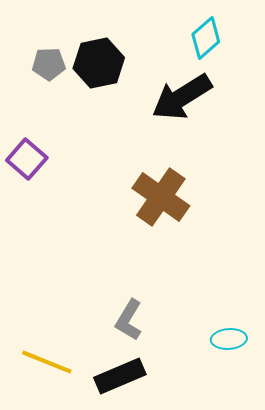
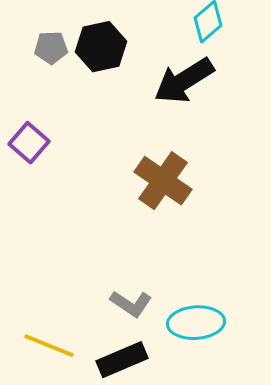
gray L-shape: (129, 320) -> (131, 304), turned -87
cyan ellipse: (229, 339) -> (196, 323), moved, size x1.6

